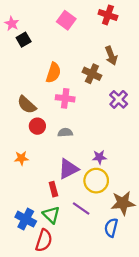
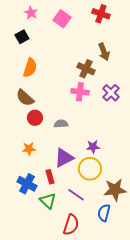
pink star: (12, 24) -> (31, 13), moved
orange semicircle: (53, 73) -> (30, 68), moved
pink cross: (65, 98) -> (80, 92), moved
orange star: (21, 158) -> (29, 149), moved
blue cross: (26, 219) -> (27, 184), moved
red semicircle: (44, 240) -> (71, 225), moved

